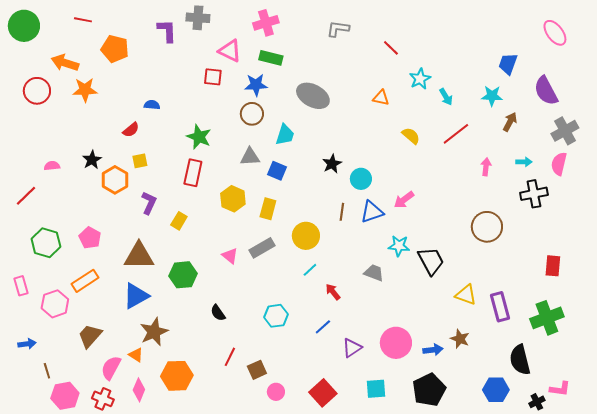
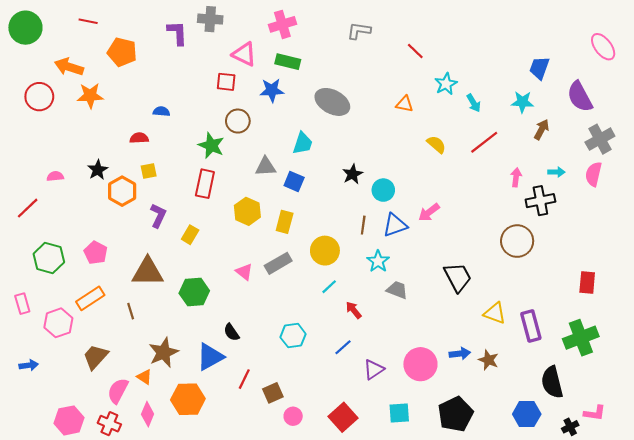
pink ellipse: (555, 33) -> (603, 47), moved
brown circle: (252, 114) -> (238, 121), moved
red semicircle: (131, 130) -> (139, 138), turned -144
black cross: (534, 194) -> (540, 201), moved
cyan star: (399, 246) -> (378, 261), moved, turned 30
blue triangle: (136, 296) -> (210, 357), moved
blue arrow: (433, 350) -> (460, 354), moved
brown line: (47, 371) -> (131, 311), moved

